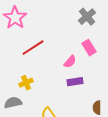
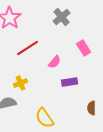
gray cross: (87, 17) -> (62, 17), moved
pink semicircle: (70, 62) -> (55, 62), moved

